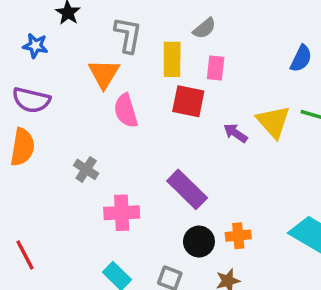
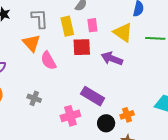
yellow triangle: (273, 122) -> (123, 32), moved
purple arrow: (235, 133) -> (112, 59), size x1.5
pink cross: (122, 213) -> (70, 116), moved

